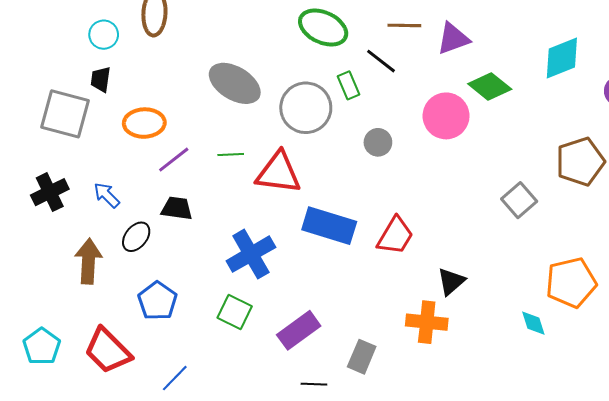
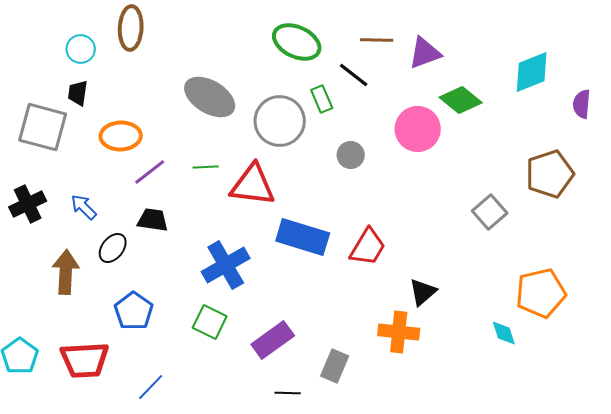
red trapezoid: (108, 351) -> (85, 360), turned -48

